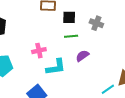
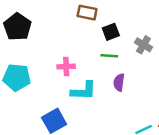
black square: (69, 17) -> (111, 32), turned -32
purple semicircle: (82, 56) -> (119, 82), turned -56

